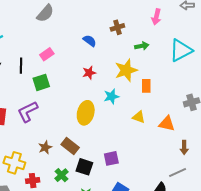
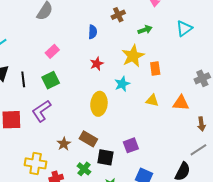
blue semicircle: (90, 41) -> (93, 32), turned 64
cyan triangle: (181, 50) -> (184, 29), size x0.7
black line: (21, 66) -> (23, 79), moved

